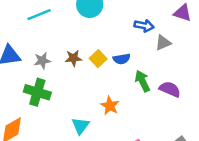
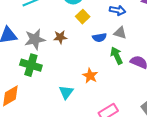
gray triangle: (163, 43) -> (120, 33), moved, turned 40
yellow square: (98, 59) -> (83, 17), moved
gray star: (42, 61) -> (35, 39), size x1.5

